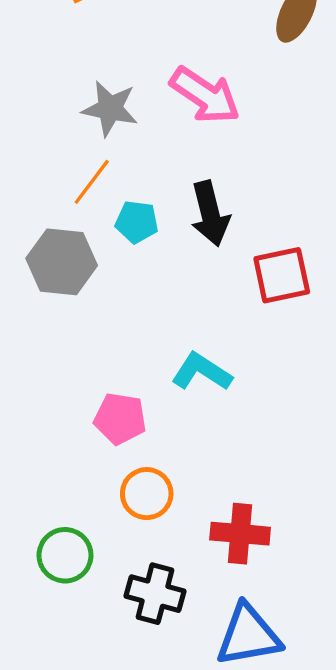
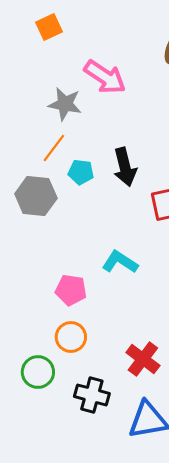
pink arrow: (205, 95) -> (105, 77), moved
orange circle: (147, 494) -> (71, 337), moved
red cross: (240, 534) -> (143, 359), turned 32

